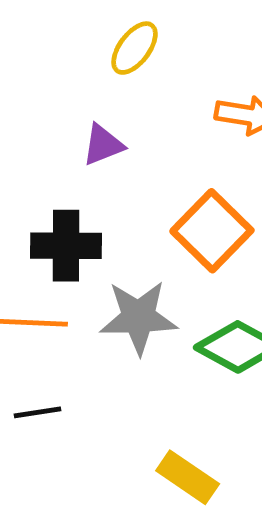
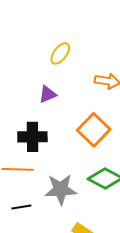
gray star: (138, 317) -> (61, 189), moved

